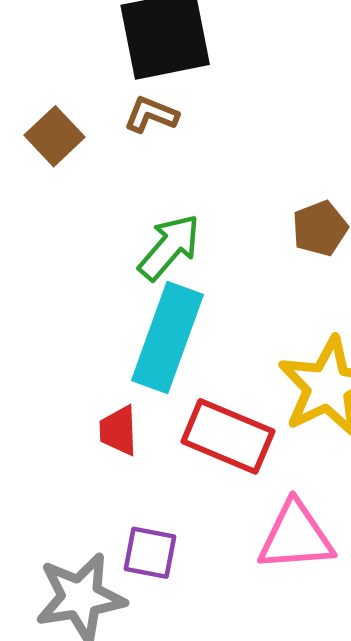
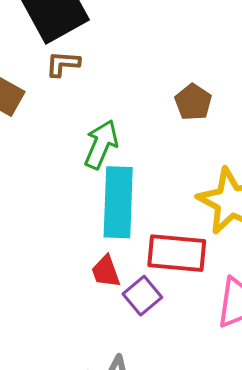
purple square: (150, 553) -> (142, 296), moved, turned -33

